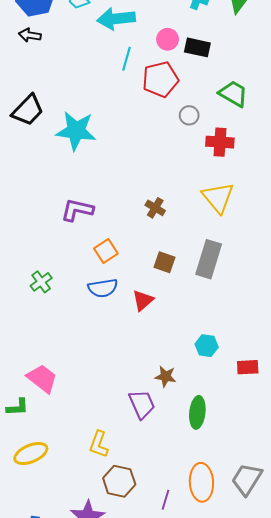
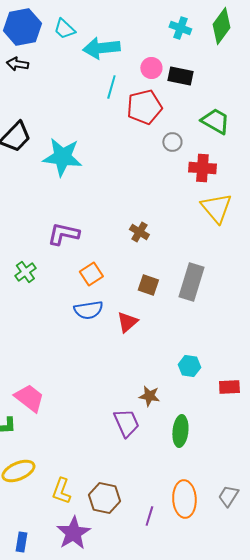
yellow triangle: (218, 198) -> (216, 208), moved
green cross: (41, 282) -> (25, 272), moved
yellow L-shape: (99, 444) -> (61, 491), moved
gray trapezoid: (247, 479) -> (228, 496), size x0.7

